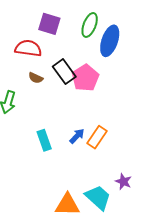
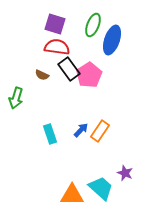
red semicircle: (28, 48) -> (57, 47), moved

